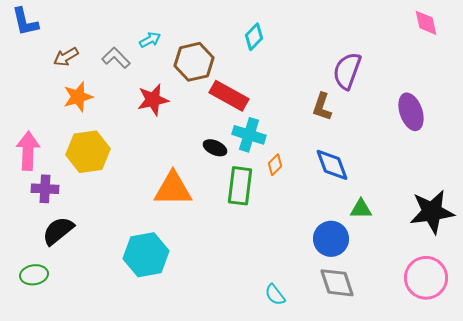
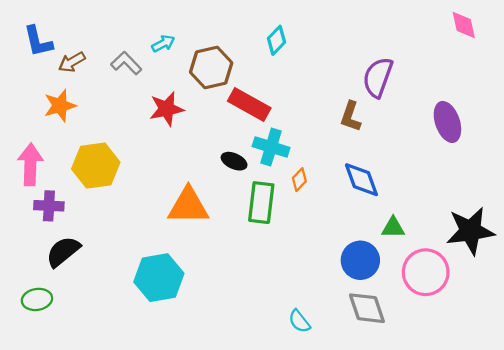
blue L-shape: (25, 22) -> (38, 41), moved
orange star: (78, 97) -> (60, 106), moved
pink circle: (426, 278) -> (426, 272), moved

